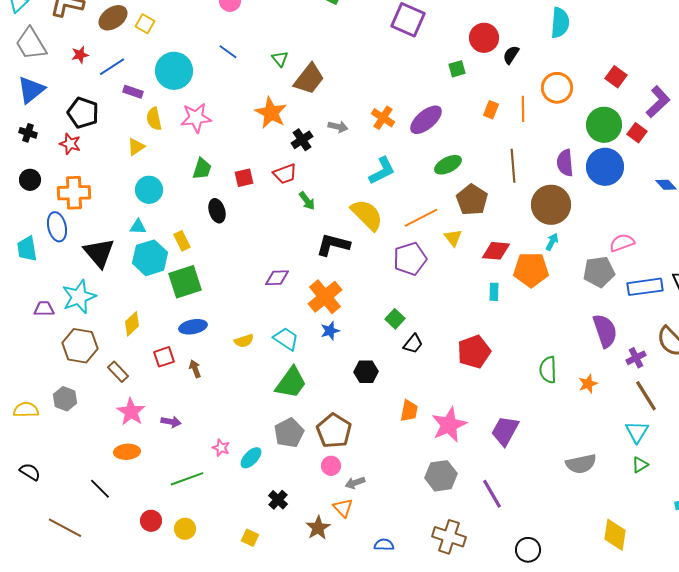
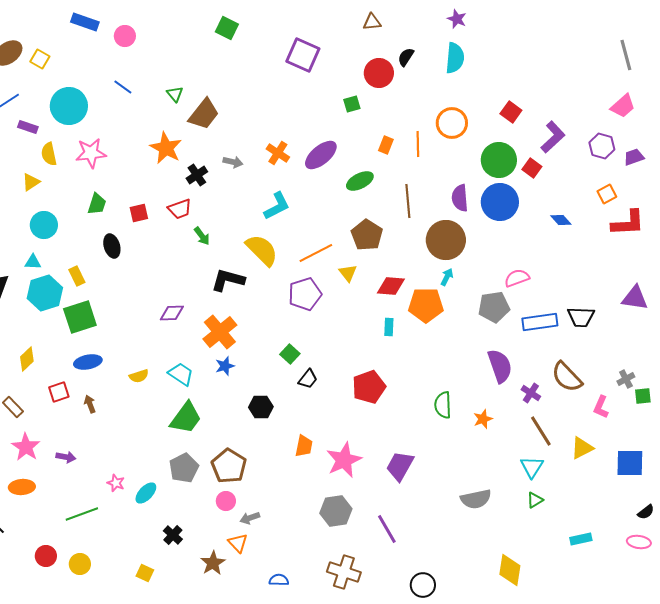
black semicircle: (511, 55) -> (406, 57), moved
green ellipse: (448, 165) -> (360, 181), moved
purple cross: (636, 358) -> (531, 393), turned -30

